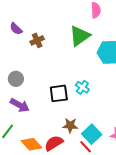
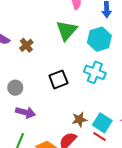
cyan cross: (82, 87) -> (95, 72), moved, size x1.5
black square: (59, 93) -> (58, 79), moved

